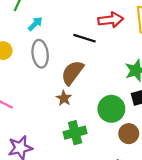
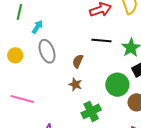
black line: (85, 38) -> (101, 41), moved
brown semicircle: (72, 73) -> (78, 61), size x0.6

